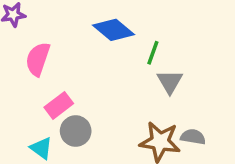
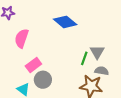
green line: (153, 53) -> (84, 58), moved
gray semicircle: (193, 137) -> (102, 71), moved

